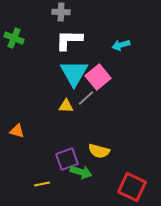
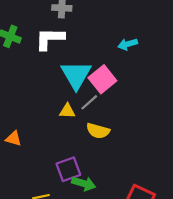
white L-shape: (69, 40) -> (50, 39), moved
yellow semicircle: (99, 151) -> (98, 131), moved

